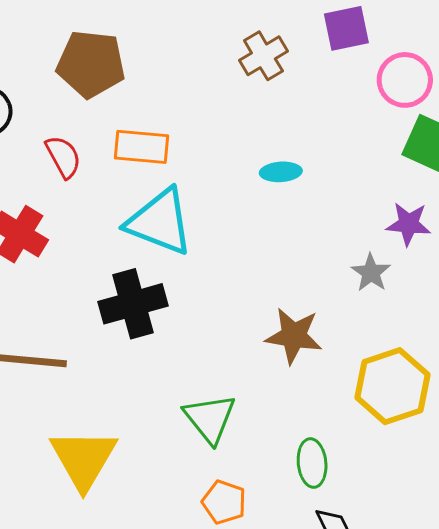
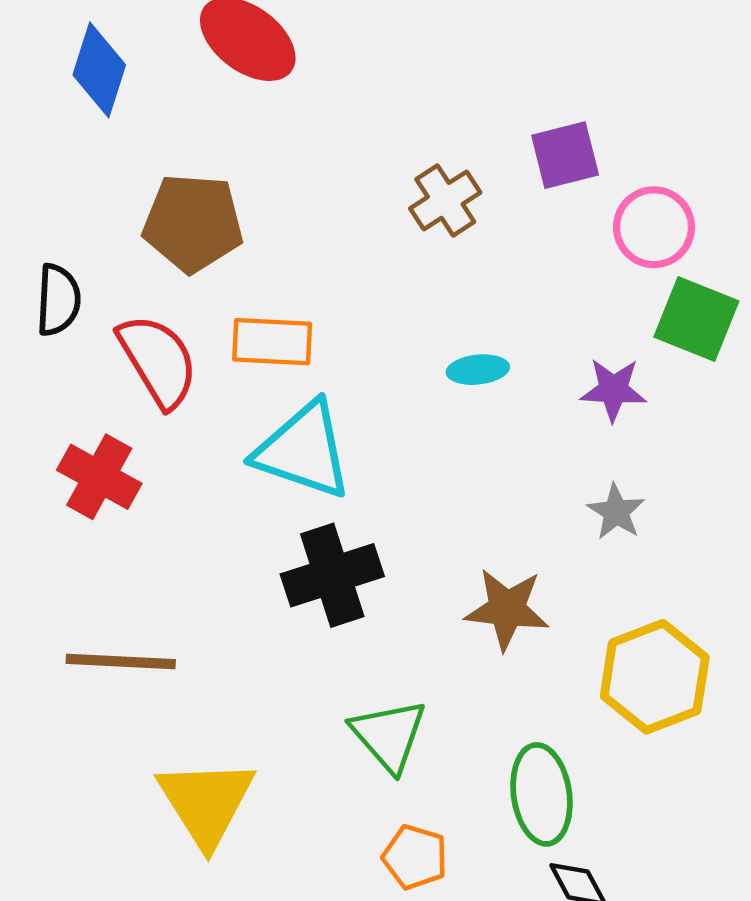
red semicircle: (63, 157) -> (158, 361), size x1.5
purple star: (409, 224) -> (613, 390), moved
black cross: (133, 304) -> (332, 575), moved
green ellipse: (312, 463) -> (542, 794), size x1.4

